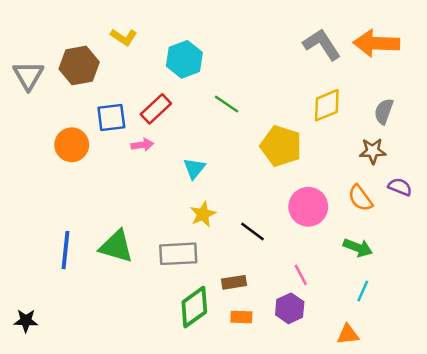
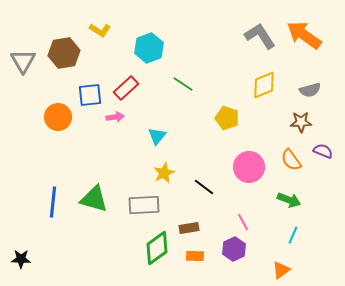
orange arrow: (376, 43) -> (304, 35), turned 33
gray semicircle: (384, 111) -> (310, 90), turned -125
yellow pentagon: (281, 146) -> (227, 118), size x0.7
orange triangle: (348, 334) -> (281, 270), turned -30

